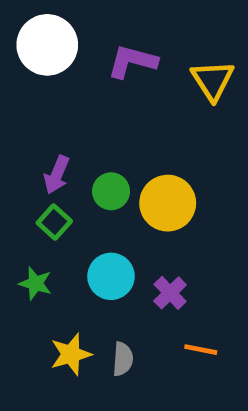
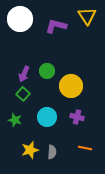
yellow triangle: (213, 80) -> (87, 16), moved
green circle: (111, 191) -> (47, 71), moved
purple cross: (170, 293) -> (77, 117), moved, turned -32

